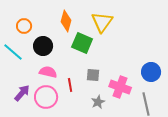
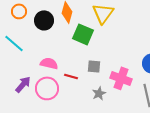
orange circle: (24, 26) -> (19, 11), moved
black circle: (43, 46) -> (44, 20), moved
red line: (70, 85) -> (71, 76), turned -64

